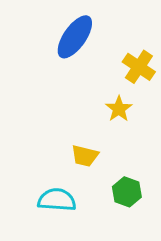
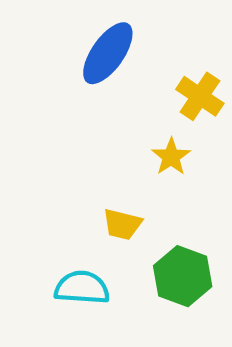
green hexagon: (127, 192) -> (183, 276), size x1.4

